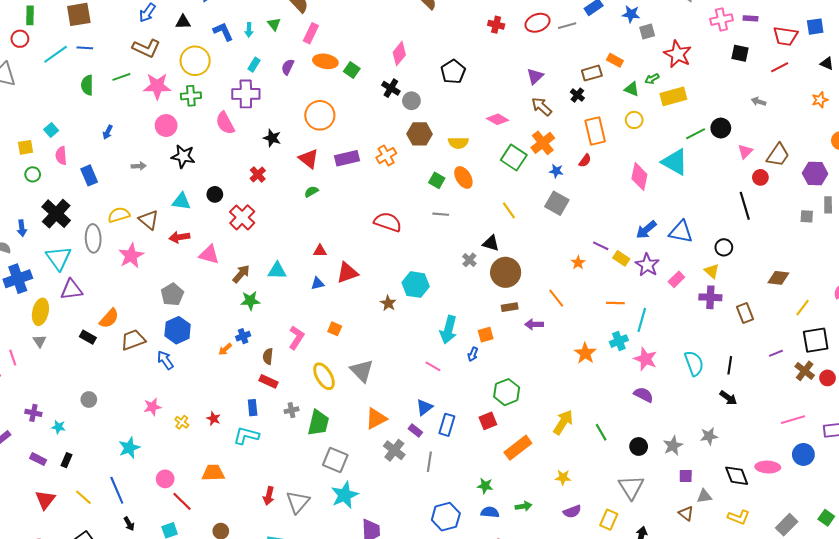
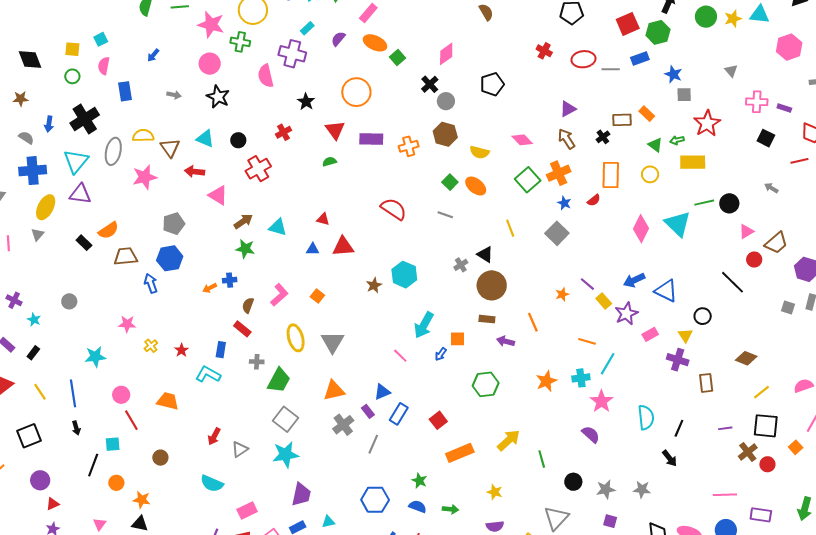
orange ellipse: (463, 177) -> (476, 186), turned -35
black line: (745, 206) -> (733, 282), turned -44
green hexagon: (507, 392) -> (486, 384), moved
red square: (488, 421) -> (438, 420), turned -30
gray triangle: (298, 502) -> (240, 449), size x0.7

